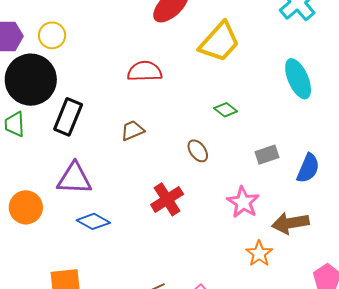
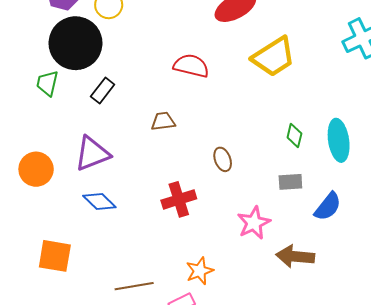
cyan ellipse: (298, 79) -> (339, 140), moved
green diamond: (226, 110) -> (294, 136), moved, turned 50
black rectangle: (68, 117) -> (103, 90), size x0.7
purple triangle: (74, 179) -> (92, 154), turned -39
orange star: (259, 254) -> (200, 271), moved

